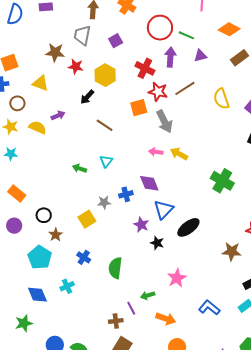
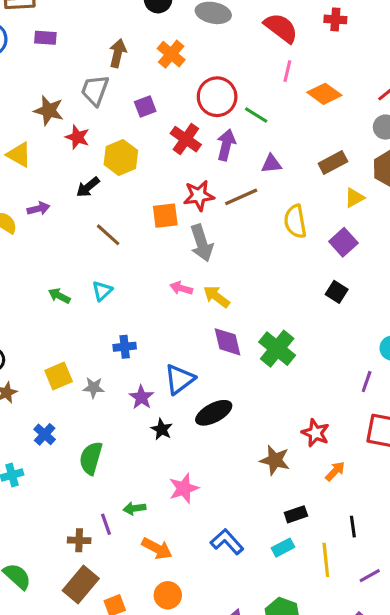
orange diamond: (229, 29) -> (324, 94), moved
purple triangle: (200, 56) -> (271, 164), moved
red cross: (145, 68) -> (186, 139), moved
red star: (158, 92) -> (199, 196), turned -30
purple diamond: (149, 183) -> (227, 342), moved
gray star: (104, 202) -> (94, 388), moved

